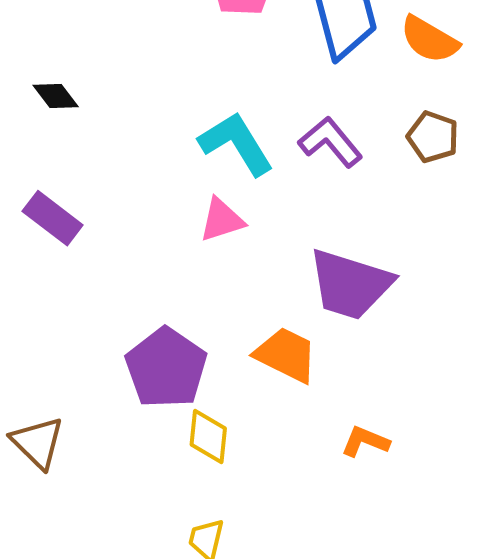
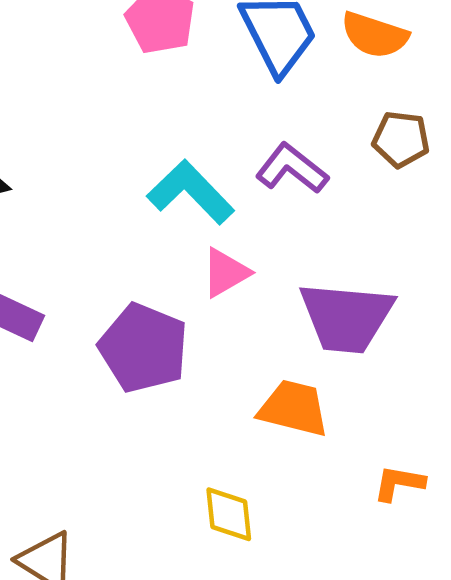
pink triangle: (222, 220) -> (225, 273), moved
purple pentagon: (166, 368) -> (144, 348), moved

